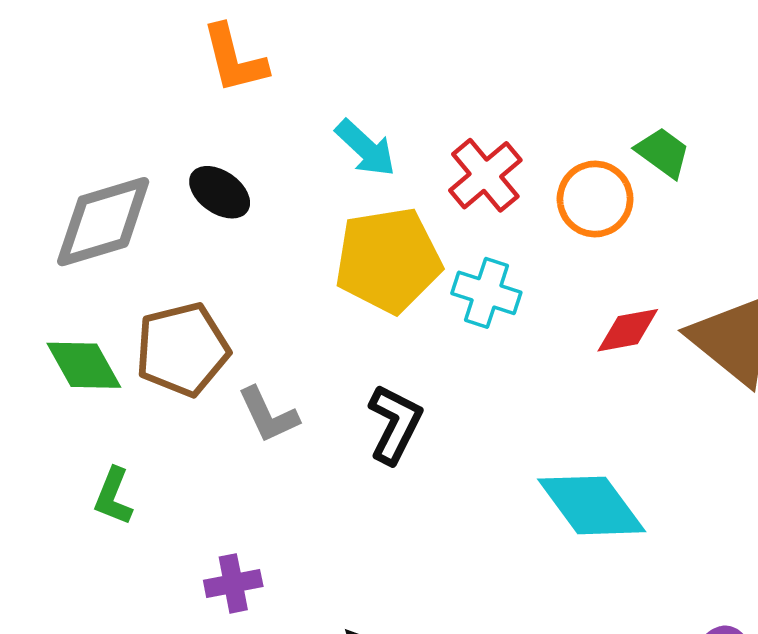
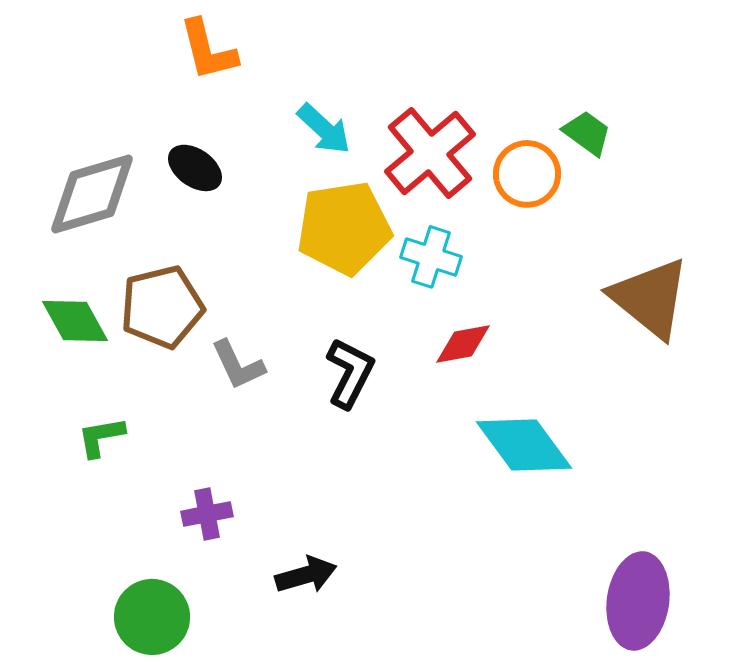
red cross: (485, 175) -> (430, 153), size x1.4
red diamond: (628, 330) -> (463, 344), moved
green L-shape: (113, 496) -> (101, 437), turned 58

